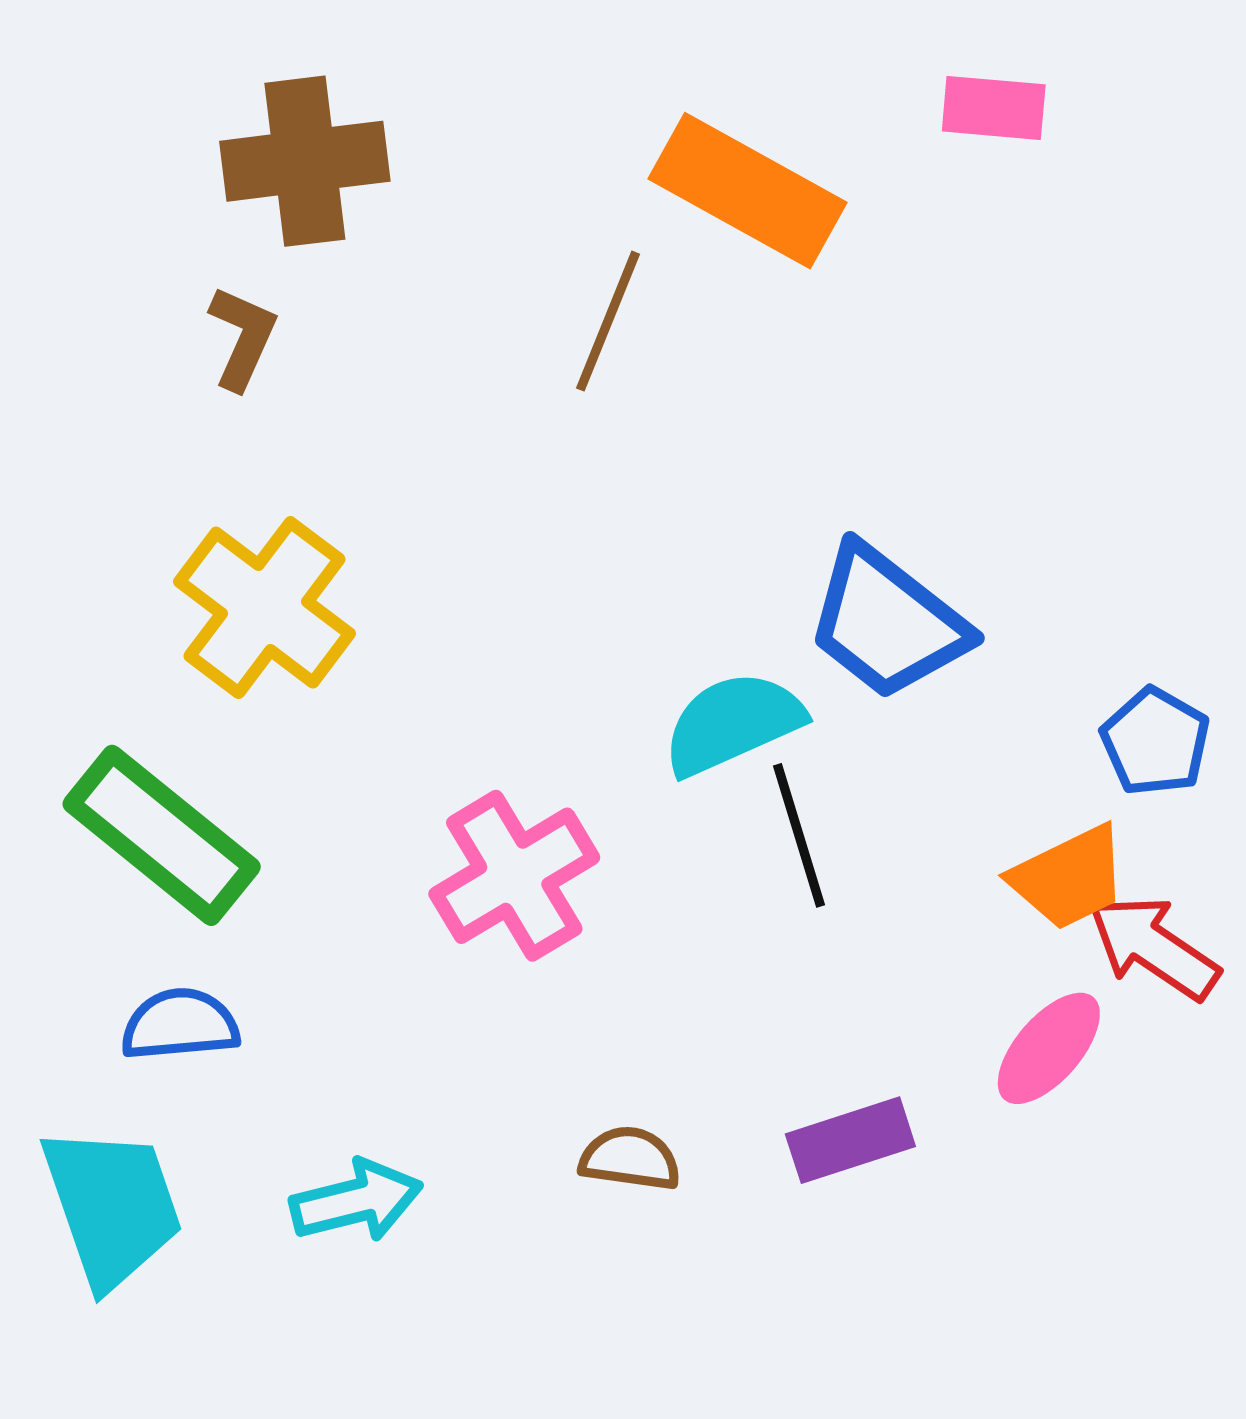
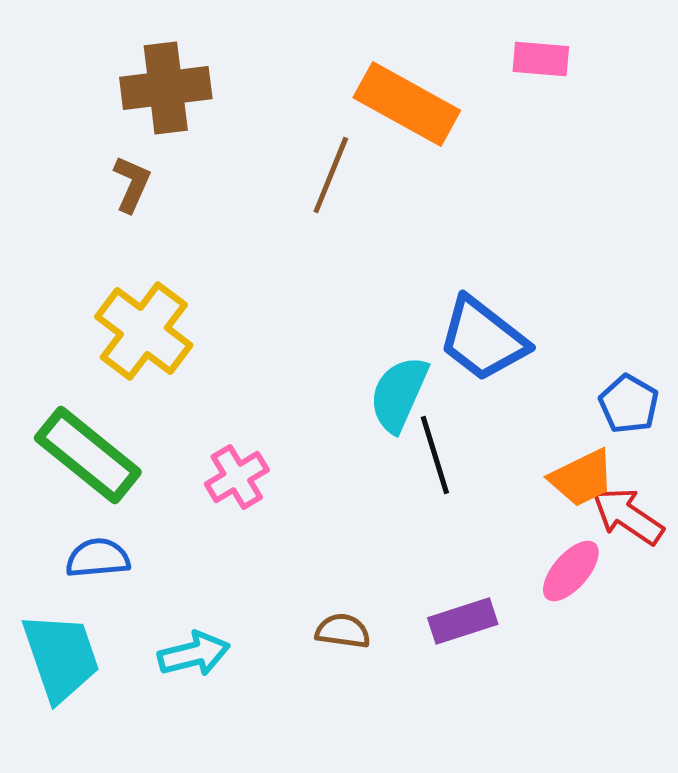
cyan semicircle: (733, 723) -> (399, 394), turned -42
pink cross: (514, 876) -> (237, 477), moved, size x0.7

